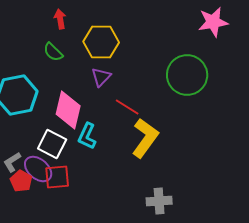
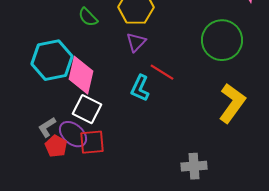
pink diamond: (68, 110) -> (81, 75), moved
cyan L-shape: (87, 136) -> (140, 88), moved
yellow L-shape: (145, 138) -> (232, 103), moved

